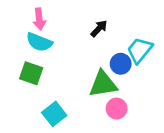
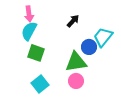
cyan semicircle: (39, 42) -> (29, 31), turned 96
green square: (31, 73) -> (36, 53), moved
pink circle: (117, 109) -> (76, 81), moved

